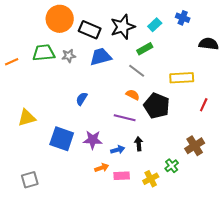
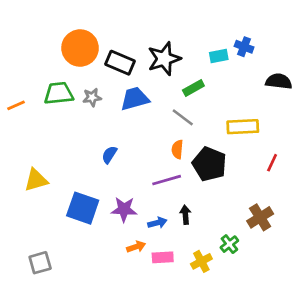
cyan rectangle: (155, 25) -> (219, 56), moved, turned 32
orange semicircle: (133, 95) -> (177, 149), turned -112
purple line: (125, 118) -> (167, 180), turned -30

